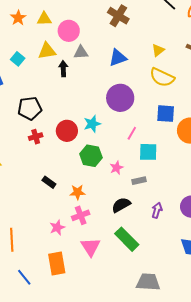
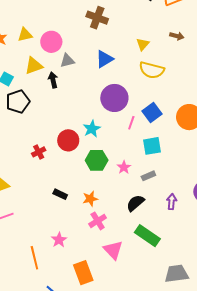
black pentagon: (30, 108) -> (18, 101), moved
blue square: (166, 114) -> (152, 113), moved, turned -30
pink line: (132, 133) -> (131, 123), moved
pink star: (57, 227) -> (59, 240), moved

